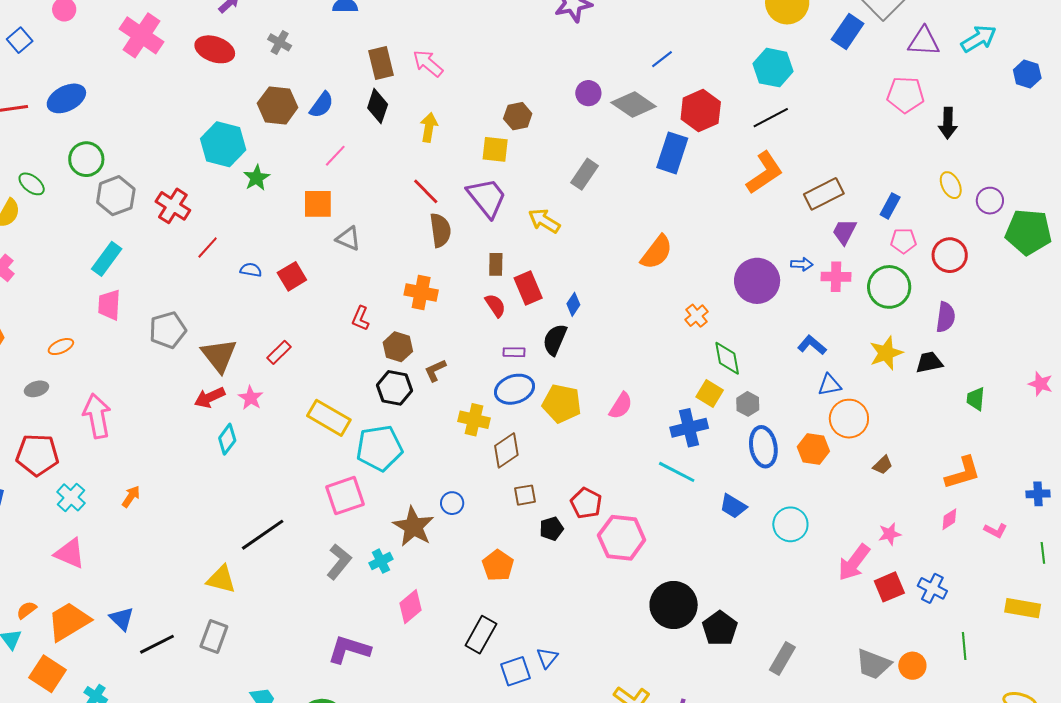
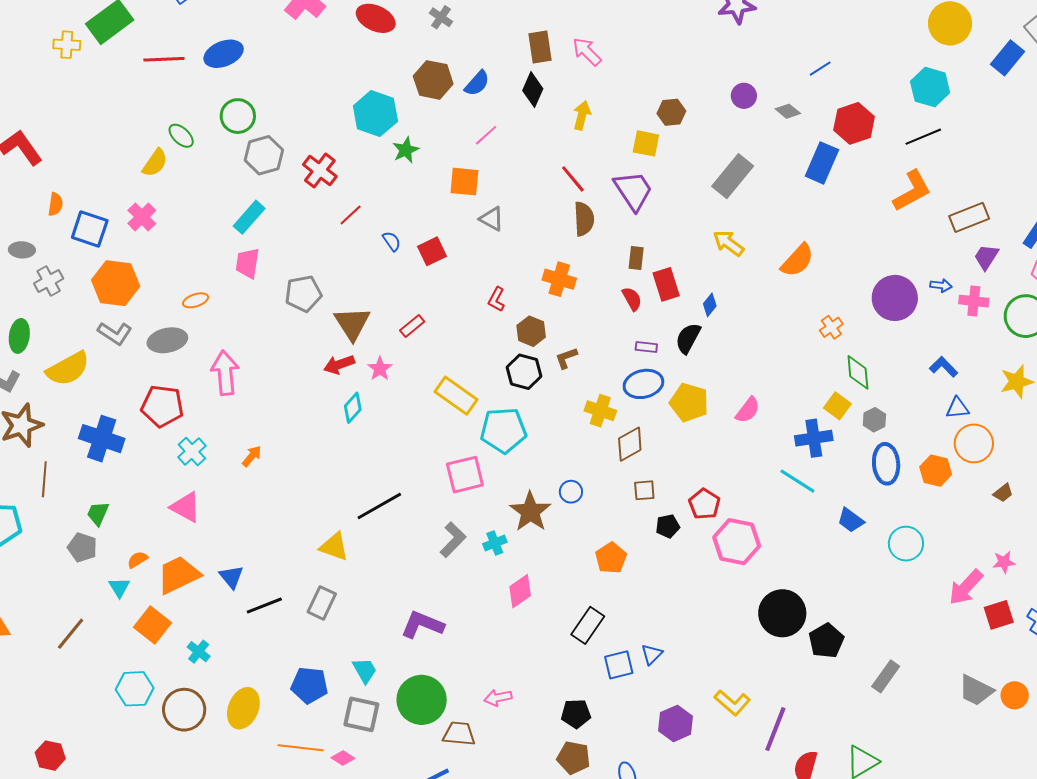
gray diamond: (634, 105) -> (788, 111), size x0.6
gray rectangle: (585, 174) -> (733, 176), size x1.4
yellow arrow: (544, 221) -> (729, 243), moved
blue semicircle: (251, 270) -> (392, 241), turned 40
gray ellipse: (36, 389) -> (167, 340), size x1.6
purple L-shape: (349, 650) -> (422, 625), moved

